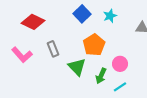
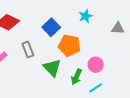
blue square: (82, 14) -> (51, 27), moved
orange pentagon: (94, 45) -> (69, 45), turned -30

